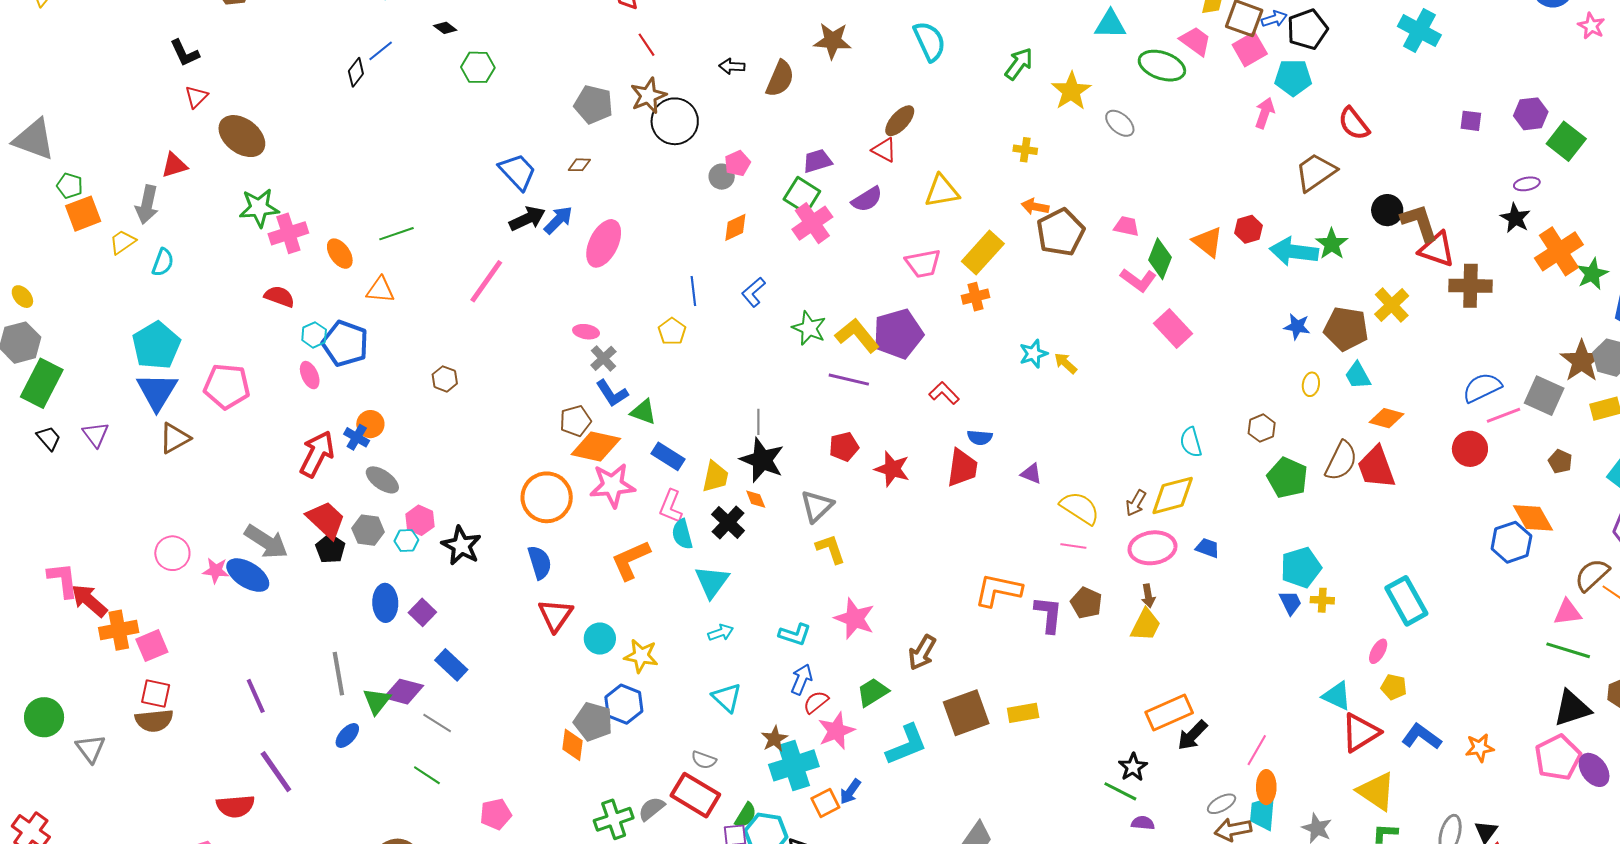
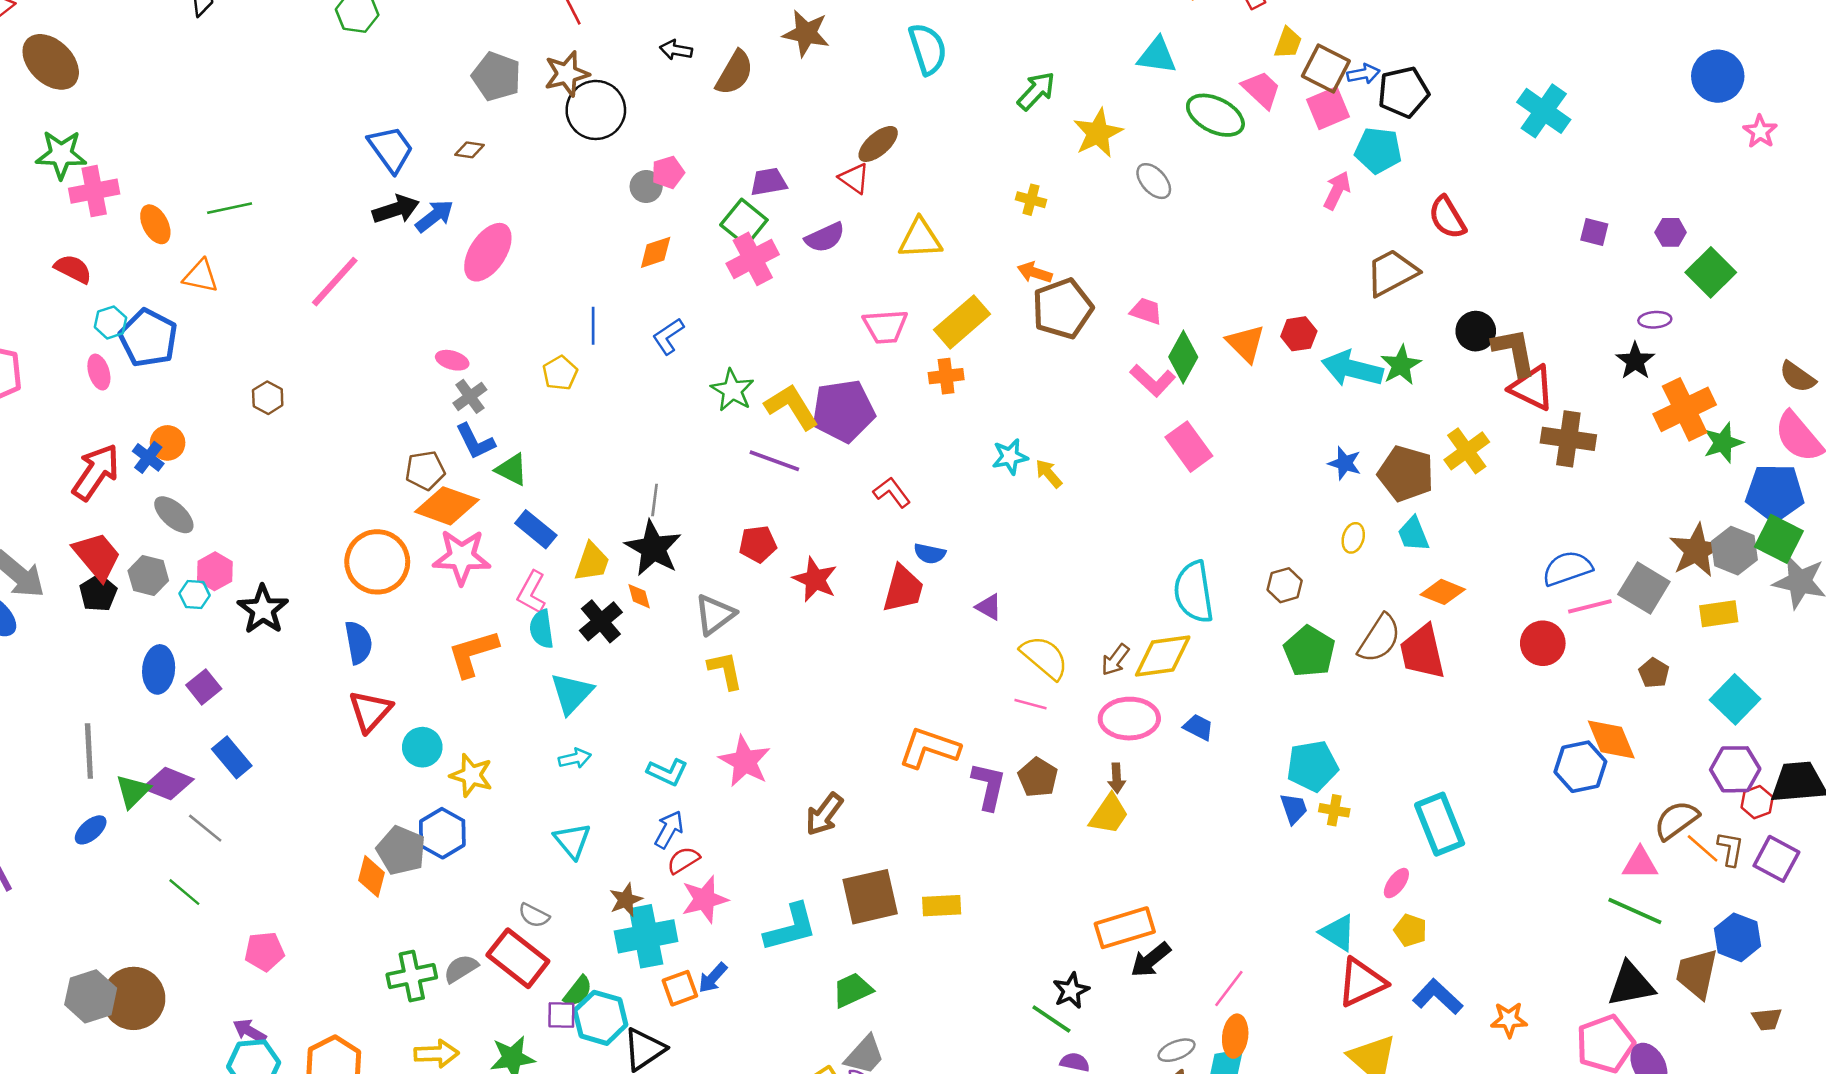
purple hexagon: (1531, 114) -> (1671, 232), size x0.7
cyan semicircle: (1191, 442) -> (1194, 592), size x1.6
green trapezoid: (873, 692) -> (853, 990), moved

